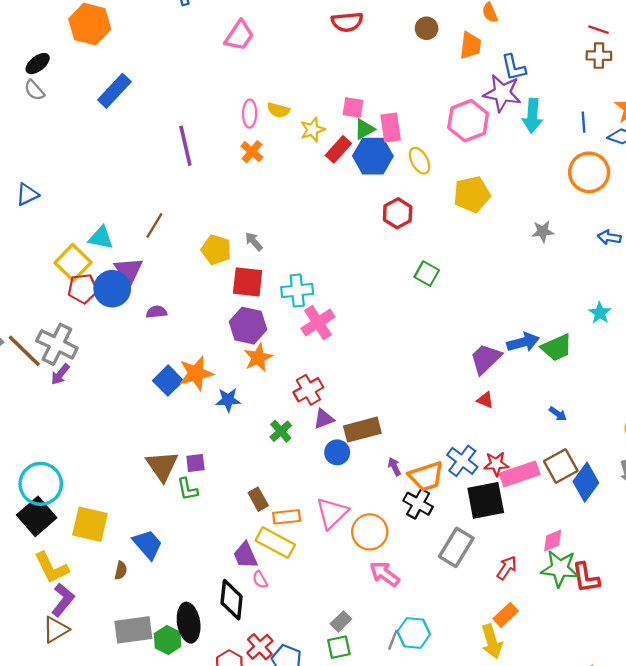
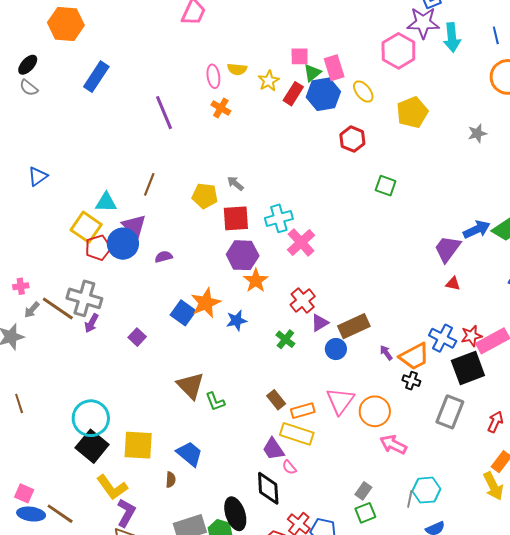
purple square: (195, 463) -> (137, 337), moved, turned -30
black cross: (418, 504) -> (411, 381), size x0.7

